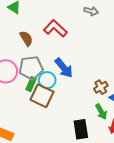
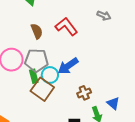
blue arrow: (64, 68) -> (68, 66), turned 85
green rectangle: (31, 84) -> (34, 76), turned -48
brown cross: (101, 87) -> (84, 93), moved

